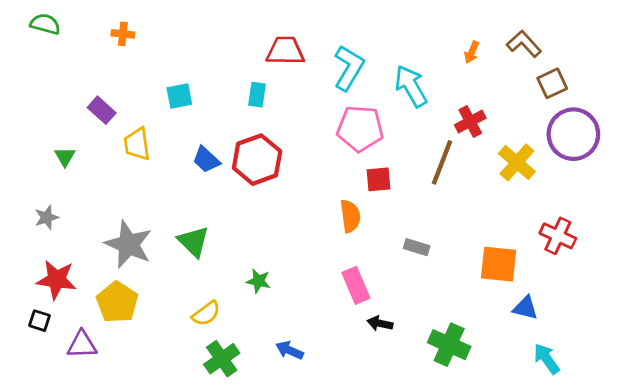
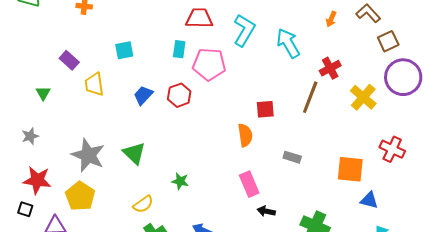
pink pentagon: (360, 129) -> (209, 64), moved
blue trapezoid: (206, 160) -> (143, 95), turned 90
red hexagon: (257, 160) -> (179, 95), size x0.7

